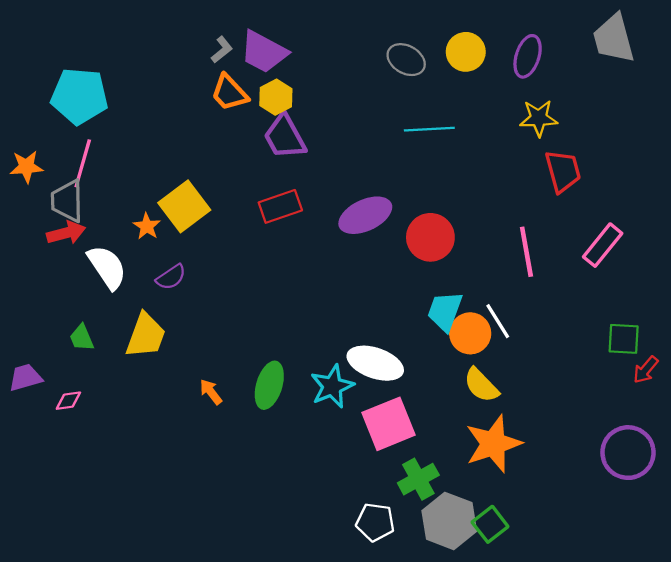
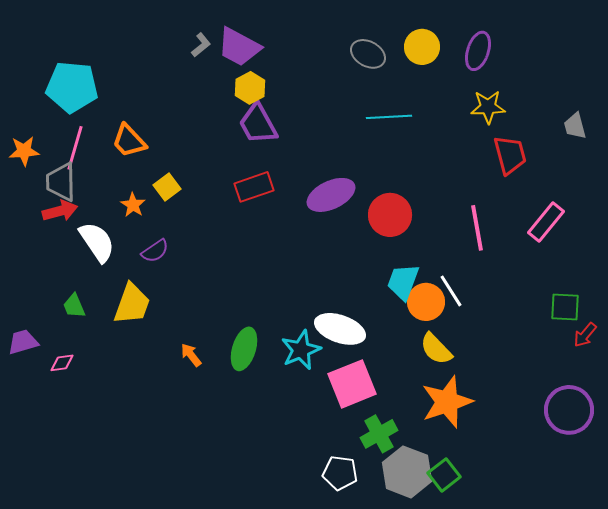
gray trapezoid: (614, 39) -> (575, 126), moved, size x0.6
orange trapezoid: (230, 93) -> (129, 141), moved
yellow square: (184, 206) -> (167, 187), size x0.6

